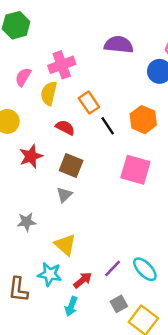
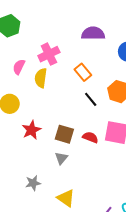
orange rectangle: (89, 103) -> (83, 72), moved
red semicircle: (65, 128) -> (90, 137), moved

